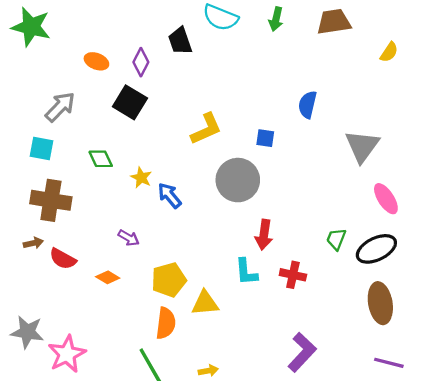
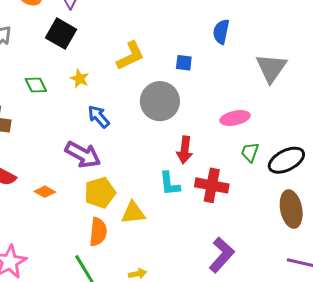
yellow star: (141, 178) -> (80, 79), moved
pink ellipse: (386, 199) -> (235, 118), moved, turned -68
purple arrow: (129, 238) -> (83, 155), moved, size x1.8
red cross: (293, 275) -> (212, 185), size x1.4

